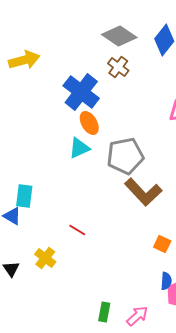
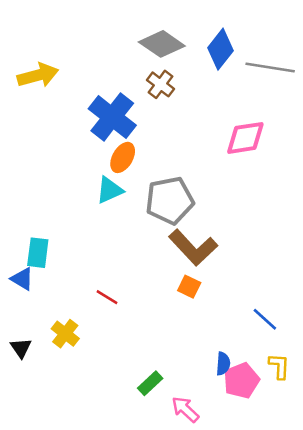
orange ellipse: (89, 123) -> (123, 157), turned 60
orange square: (162, 244) -> (189, 287), moved
green rectangle: (104, 312) -> (150, 383), moved, turned 36
pink arrow: (137, 316) -> (185, 409), turned -95

